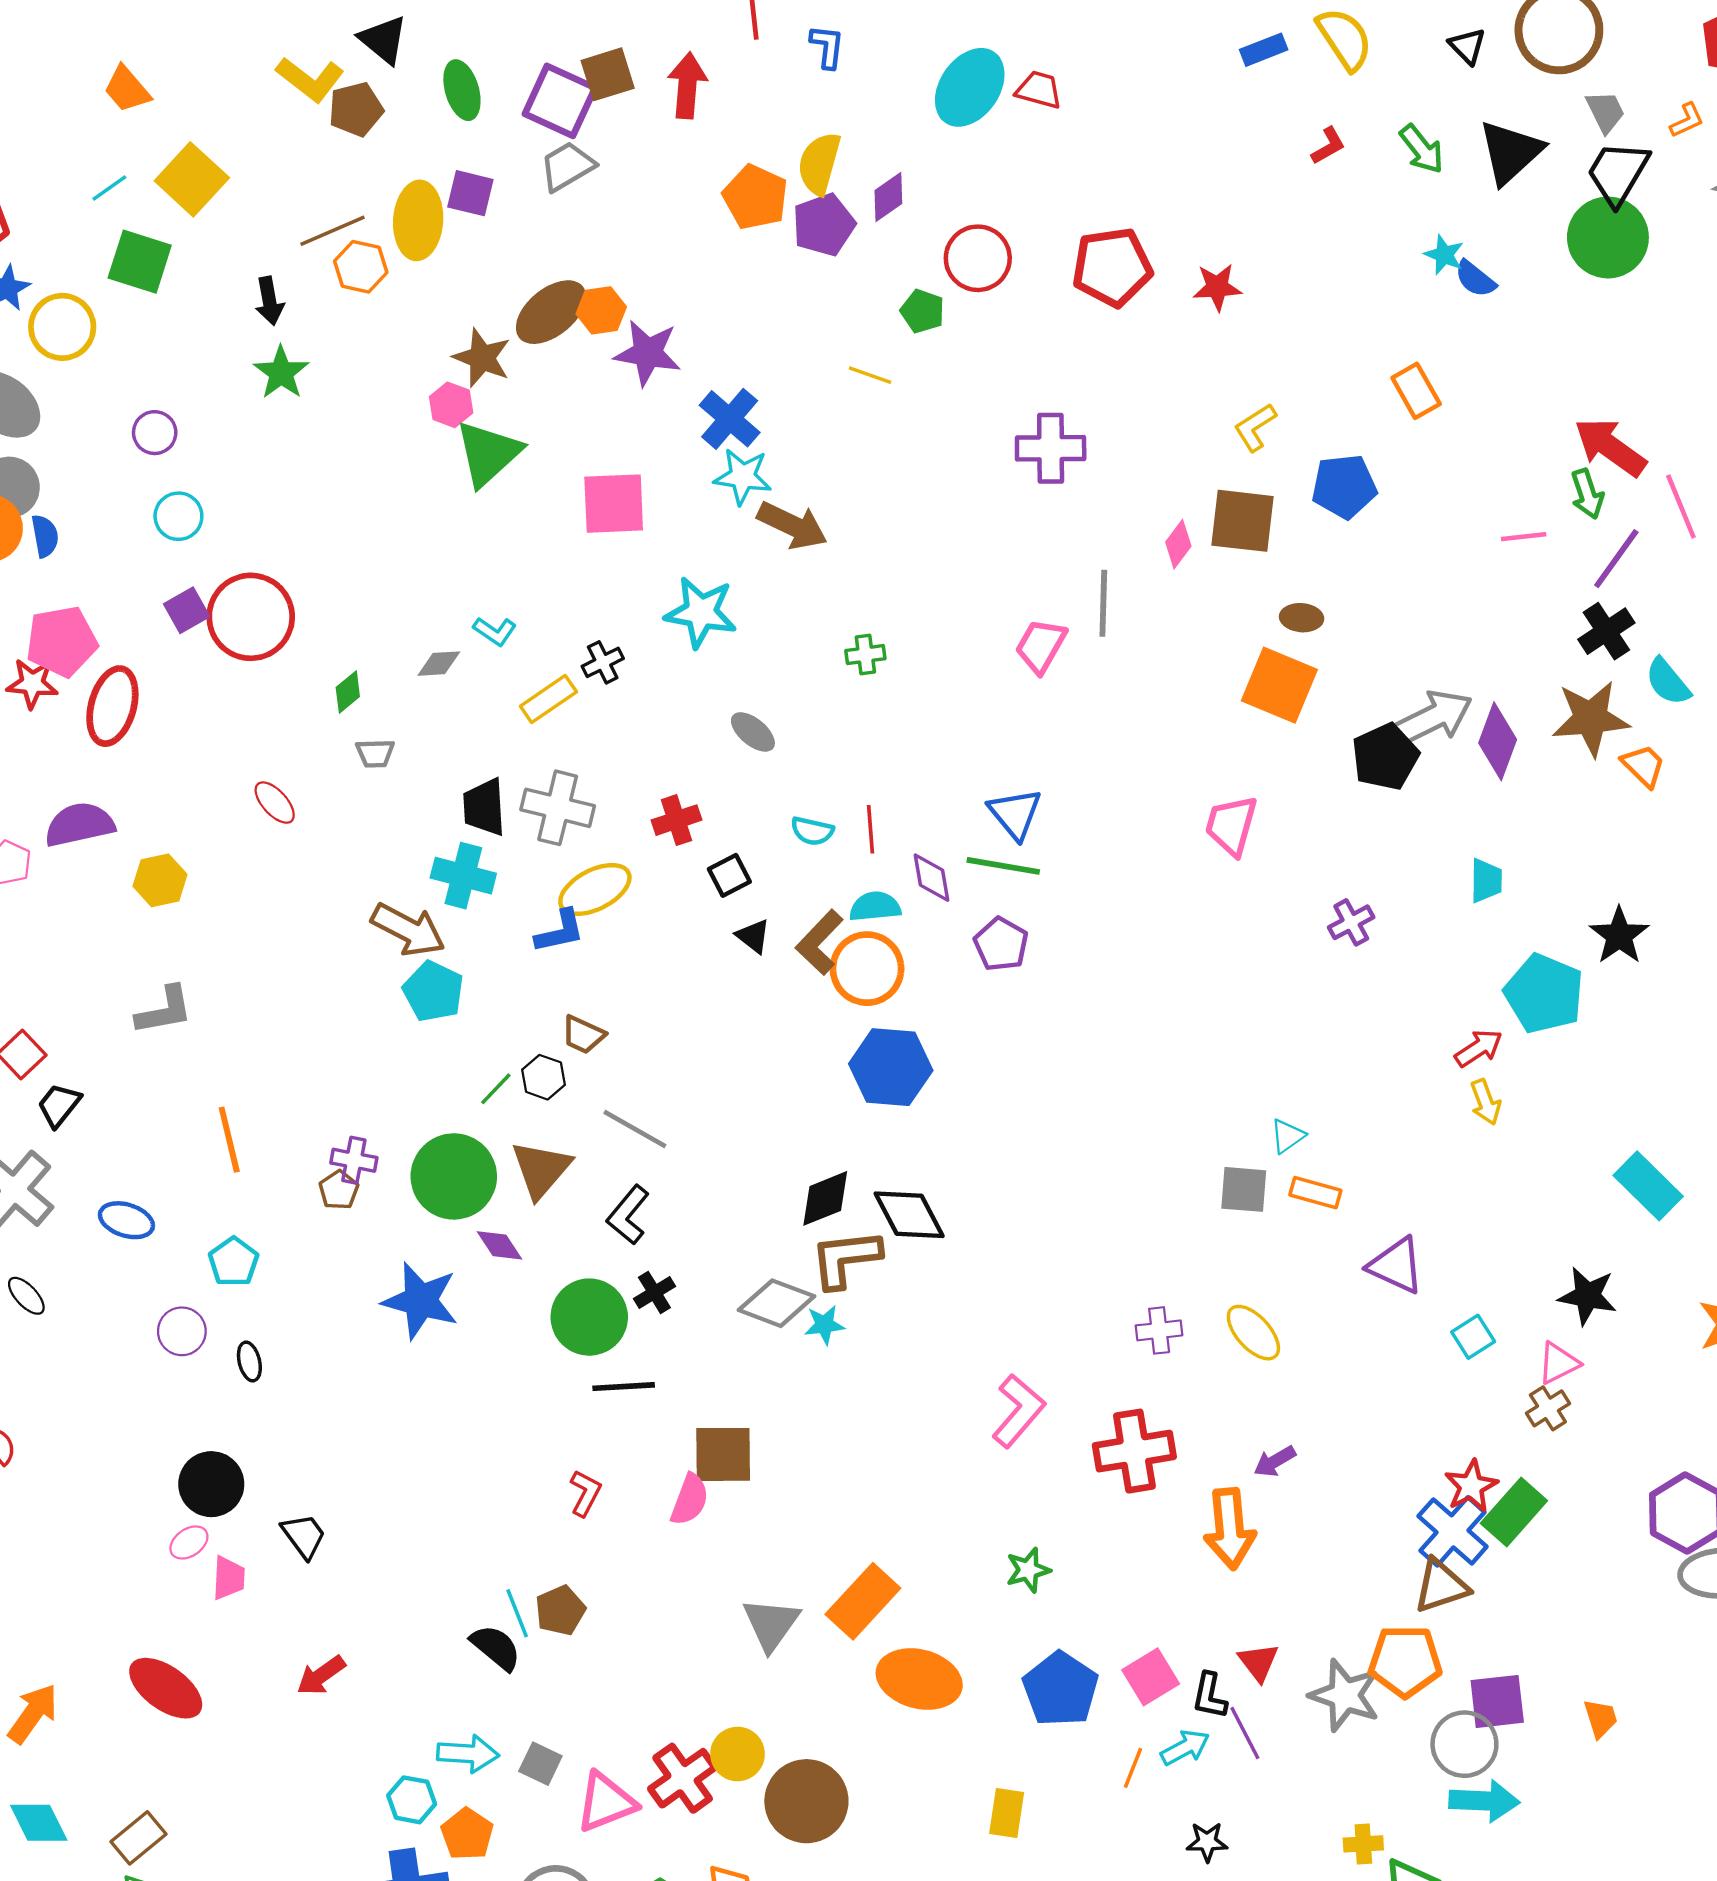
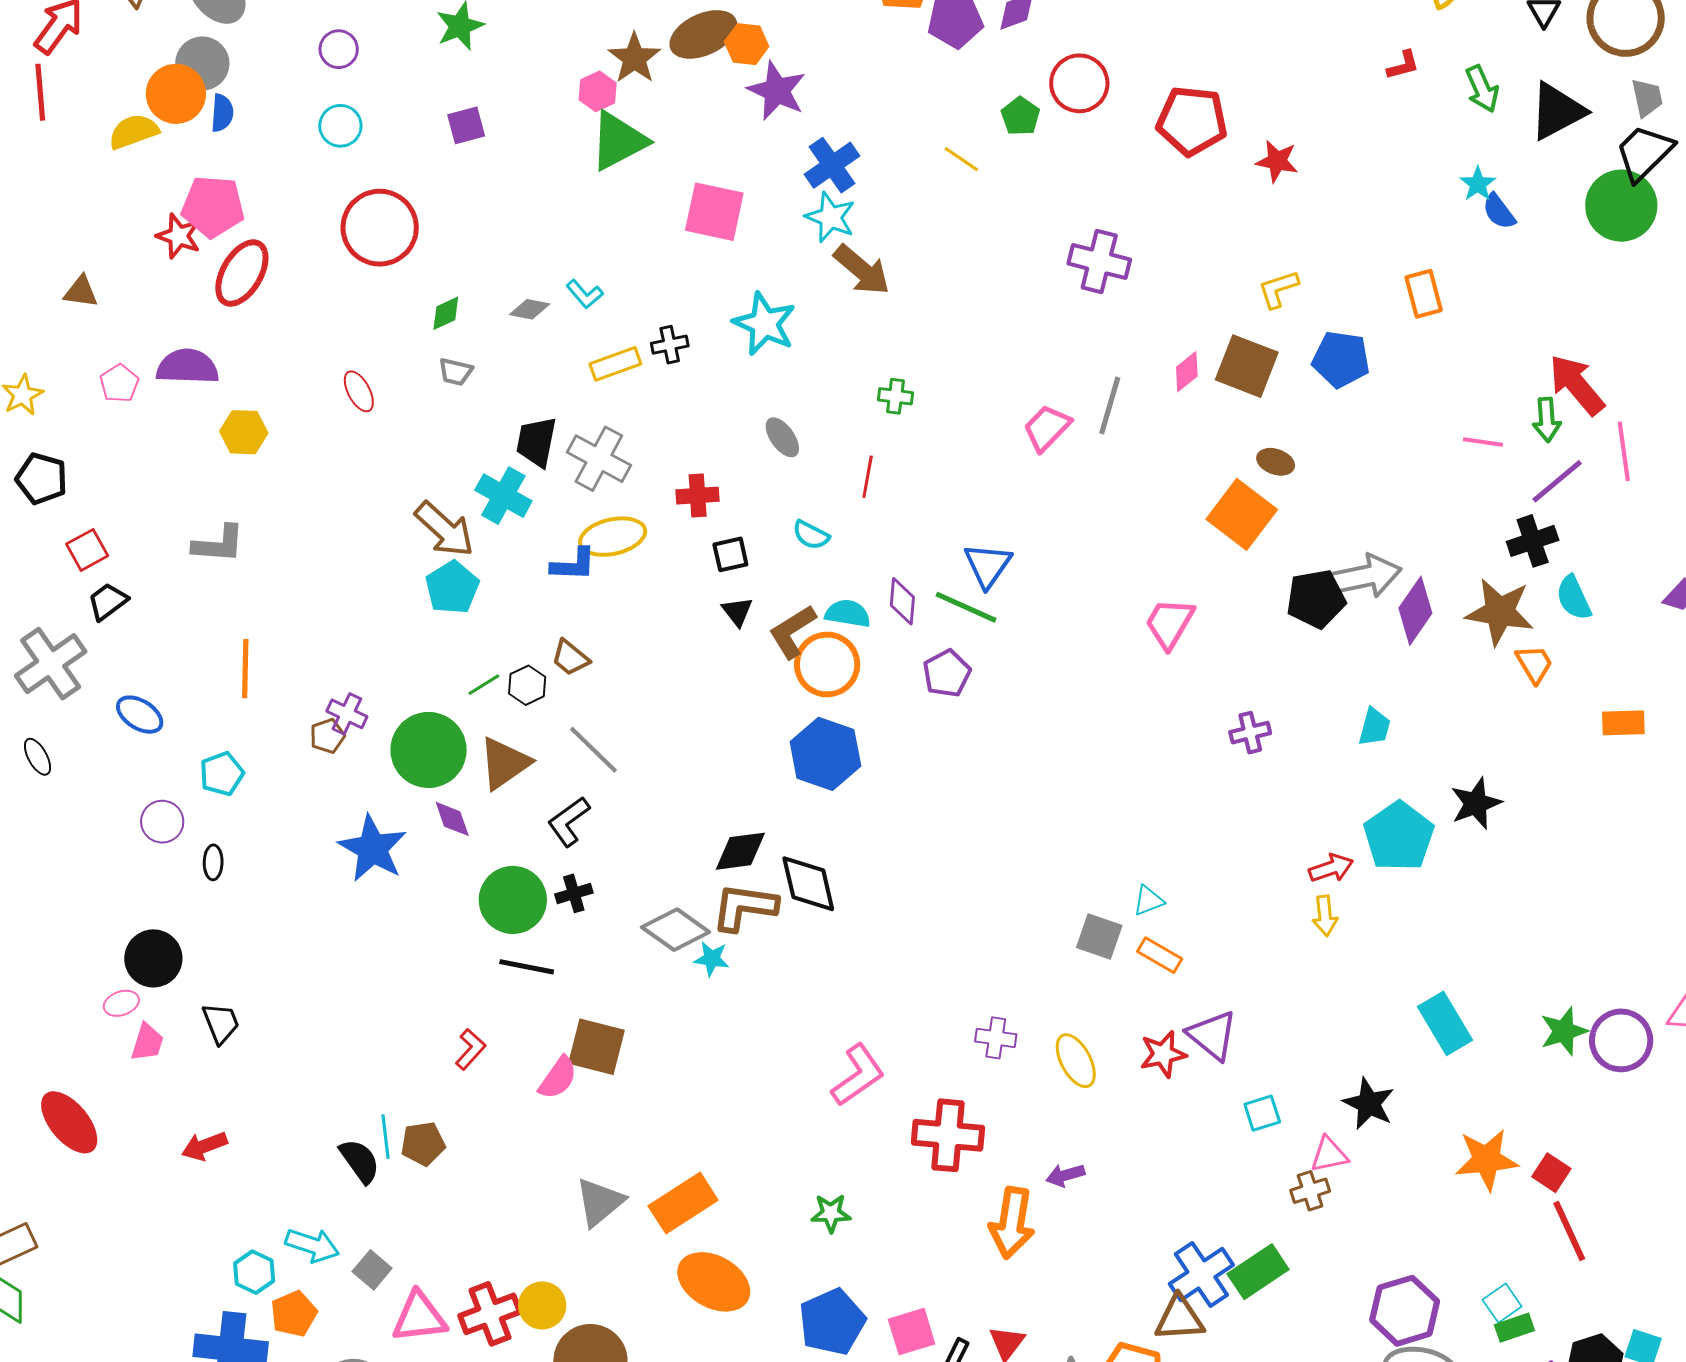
purple square: (187, 610) -> (466, 125), moved
red line: (871, 829) -> (868, 477), moved
red star: (1471, 1486) -> (1163, 1054), moved

